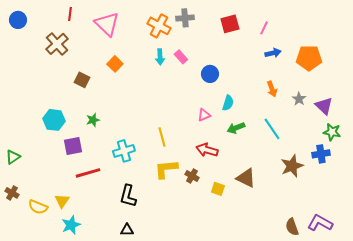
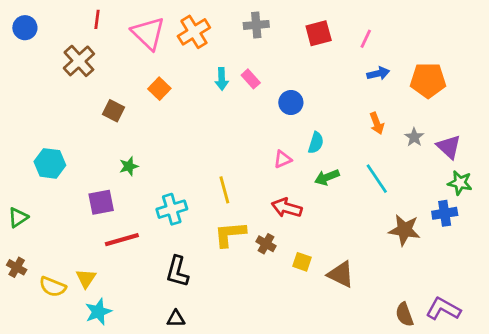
orange cross: (159, 26) -> (194, 32), moved, turned 30
cyan hexagon: (54, 120) -> (50, 163), moved
brown star: (292, 166) -> (404, 230), turned 30
brown triangle: (246, 178) -> (341, 274), moved

